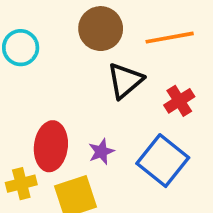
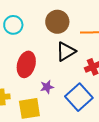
red ellipse: (51, 146) -> (26, 64), moved

